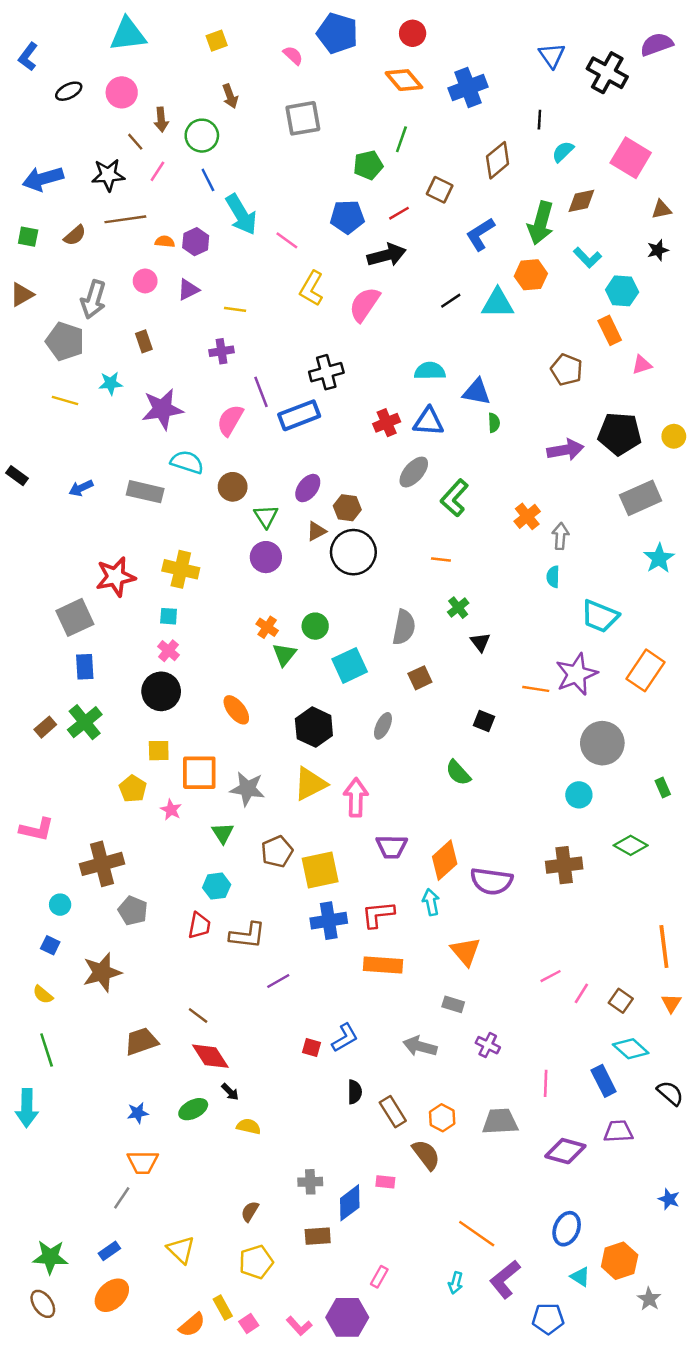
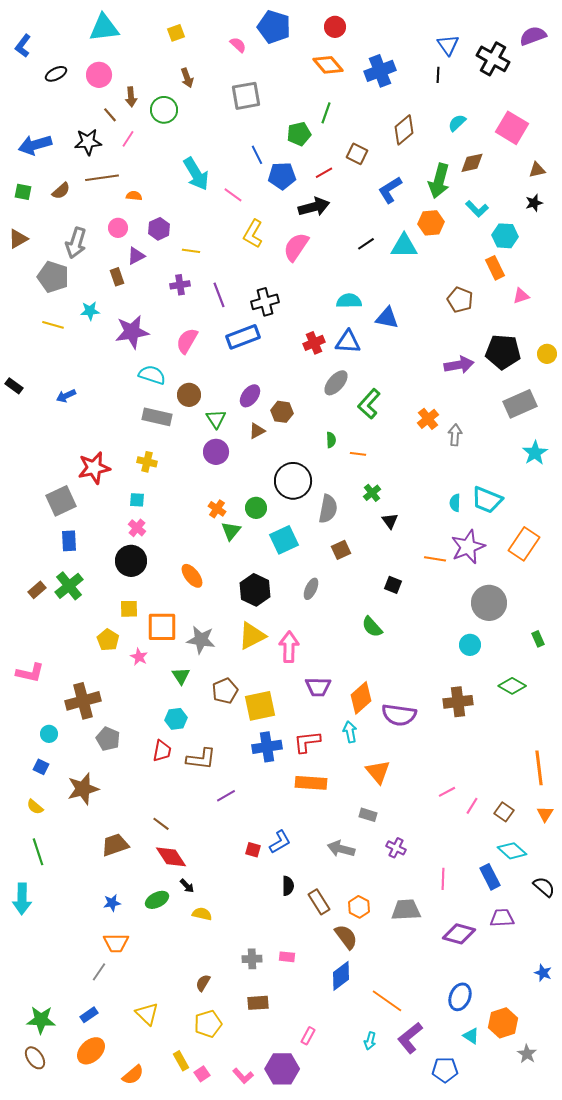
black line: (539, 120) -> (438, 75), moved
blue line: (208, 180) -> (257, 155), moved
purple hexagon: (196, 242) -> (159, 229), moved
purple triangle: (188, 290) -> (136, 256), moved
purple line: (261, 392) -> (219, 295), moved
green semicircle: (494, 423) -> (331, 440), moved
gray rectangle: (145, 492) -> (157, 417), moved
black circle: (353, 552) -> (293, 481), moved
yellow cross: (181, 569) -> (147, 462), size x0.7
cyan semicircle: (553, 577) -> (455, 503), moved
pink rectangle: (385, 1182) -> (287, 957), moved
blue diamond: (350, 1203) -> (341, 976), moved
orange semicircle: (192, 1325) -> (133, 1075), moved

